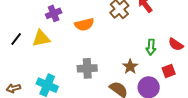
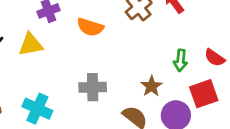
orange semicircle: (84, 24) -> (90, 27), turned 30
red square: (169, 71) -> (204, 94), size x1.5

